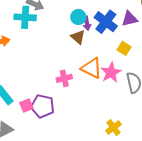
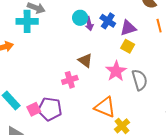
purple triangle: (130, 19) -> (128, 28), moved
blue cross: (106, 22) -> (108, 21), size x0.7
brown triangle: (78, 37) -> (85, 60), moved
orange triangle: (92, 68) -> (105, 107), moved

